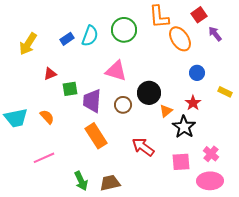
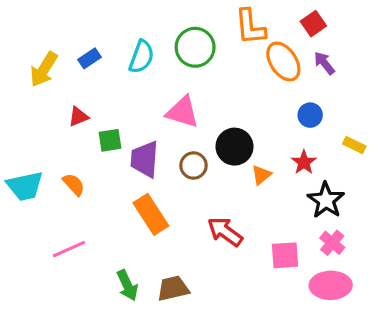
purple arrow: (215, 34) -> (324, 63), moved
blue rectangle: (67, 39) -> (89, 58), moved
black star: (184, 127) -> (326, 200), moved

